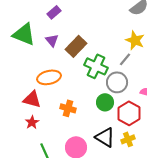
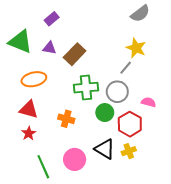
purple triangle: (52, 40) -> (50, 48), turned -40
green cross: (96, 66) -> (86, 88), moved, turned -30
orange ellipse: (49, 77) -> (34, 79), moved

